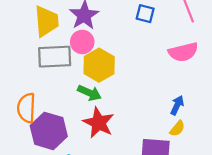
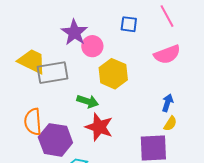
yellow trapezoid: (47, 21) -> (32, 61), moved, turned -52
pink circle: (82, 42) -> (92, 46), moved
yellow hexagon: (99, 65) -> (113, 74), moved

